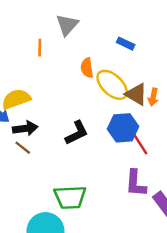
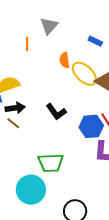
blue hexagon: (123, 128) -> (91, 126), moved
black L-shape: (77, 133) -> (56, 112), turned 80

